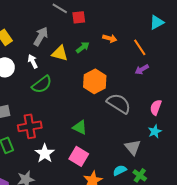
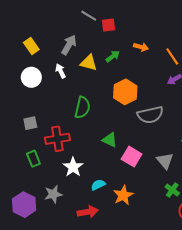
green semicircle: (42, 84) -> (82, 108), moved, turned -40
gray semicircle: (119, 103) -> (150, 115), turned 135
pink square: (79, 156) -> (132, 157), moved
cyan semicircle: (120, 170) -> (98, 185), moved

